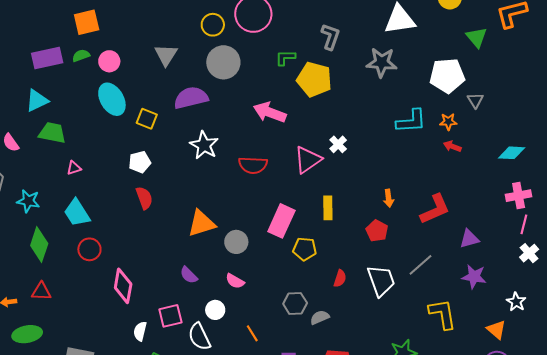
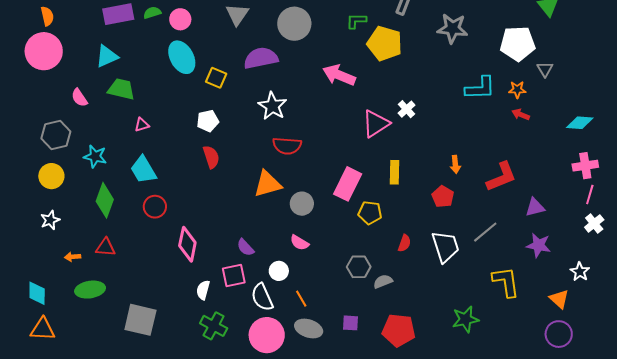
red semicircle: (253, 165) -> (287, 146), moved
purple semicircle: (189, 275) -> (245, 247), moved
orange line: (252, 333) -> (301, 299), moved

